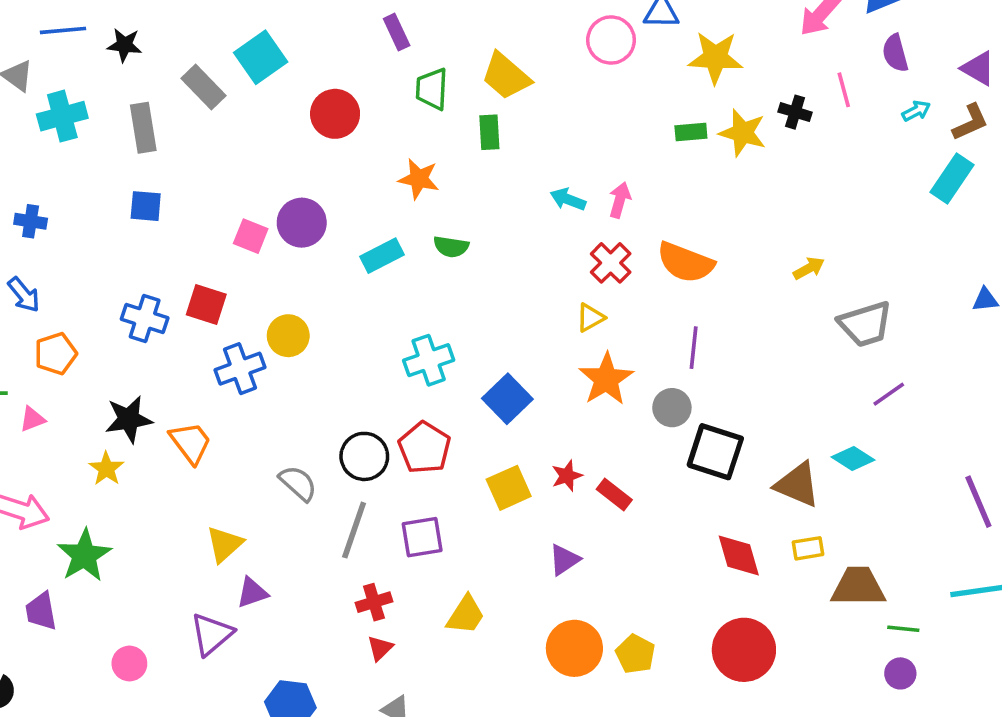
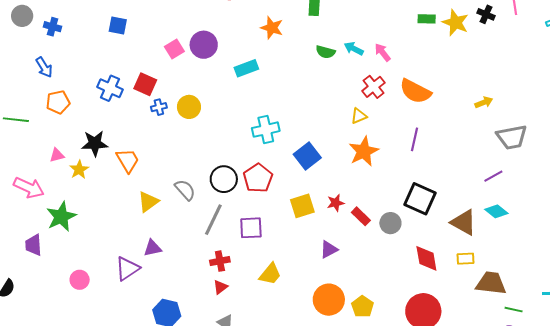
pink arrow: (620, 200) -> (383, 52), turned -60
pink square: (251, 236) -> (174, 49), turned 30
green semicircle: (451, 247) -> (325, 52), moved
blue cross: (240, 369) -> (159, 107), moved, size x0.6
purple line: (889, 394) -> (493, 176), moved
gray circle: (672, 408) -> (390, 223), moved
pink triangle: (32, 419) -> (57, 155), moved
yellow triangle: (225, 544) -> (148, 202), moved

